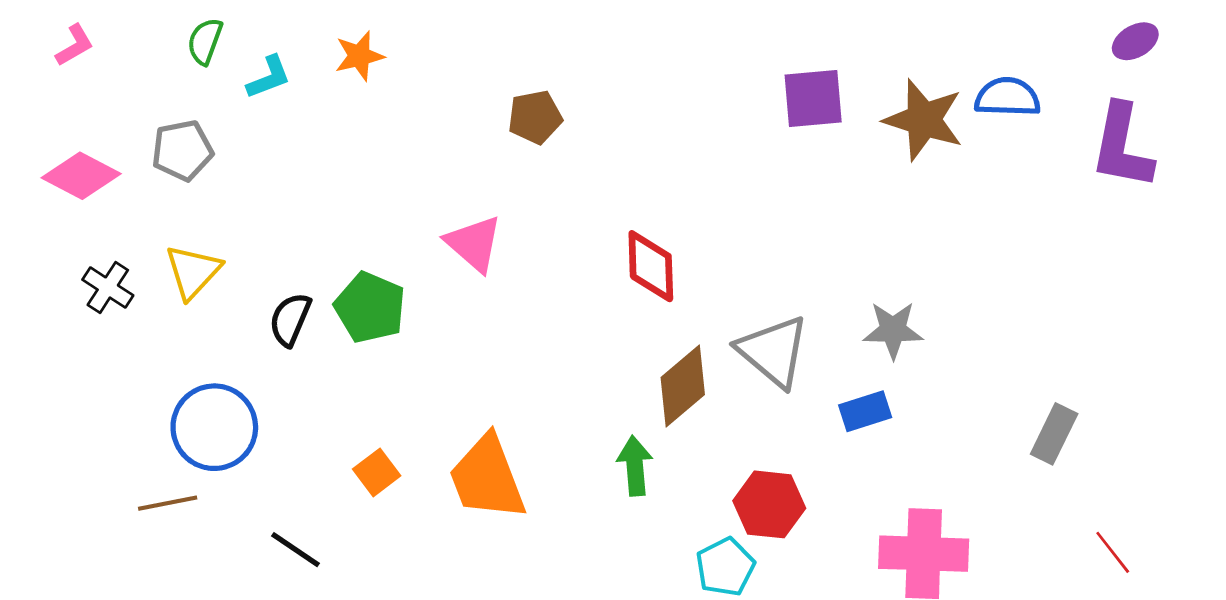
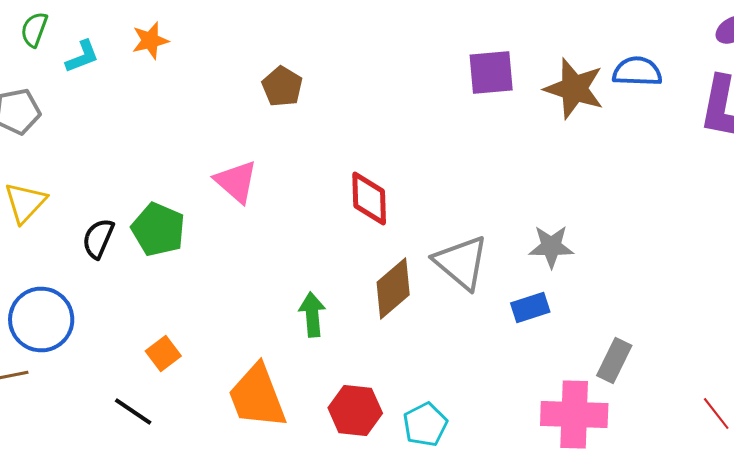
brown pentagon: (535, 117) -> (282, 86), turned -30
gray rectangle: (1054, 434) -> (614, 360), moved
green arrow: (635, 466) -> (312, 314), moved
orange trapezoid: (487, 478) -> (257, 396), moved
red hexagon: (769, 504) -> (355, 410), moved
black line: (295, 550) -> (133, 412), moved

